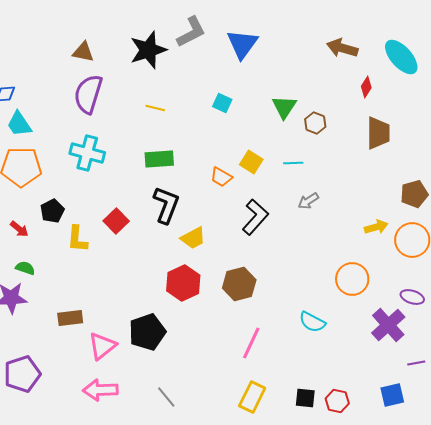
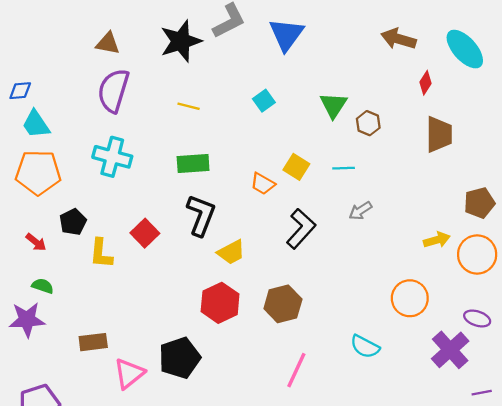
cyan square: (222, 103) -> (264, 101), turned 30

